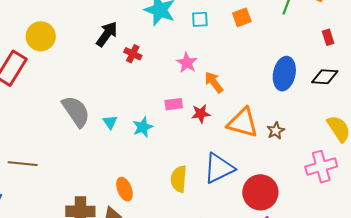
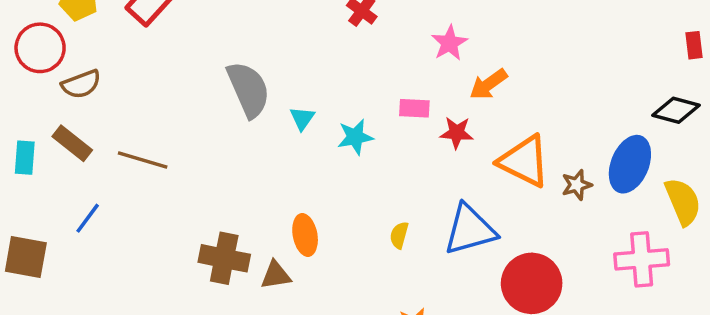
blue ellipse: (284, 74) -> (630, 164), moved
orange arrow: (214, 82) -> (488, 84), turned -100
yellow semicircle: (179, 179) -> (399, 235), size x0.6

